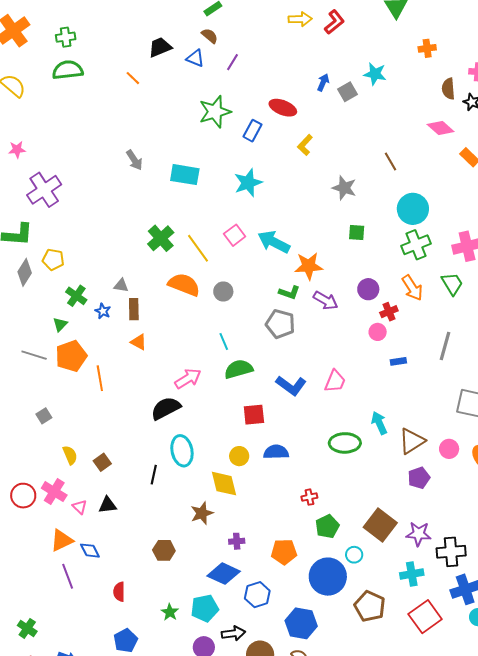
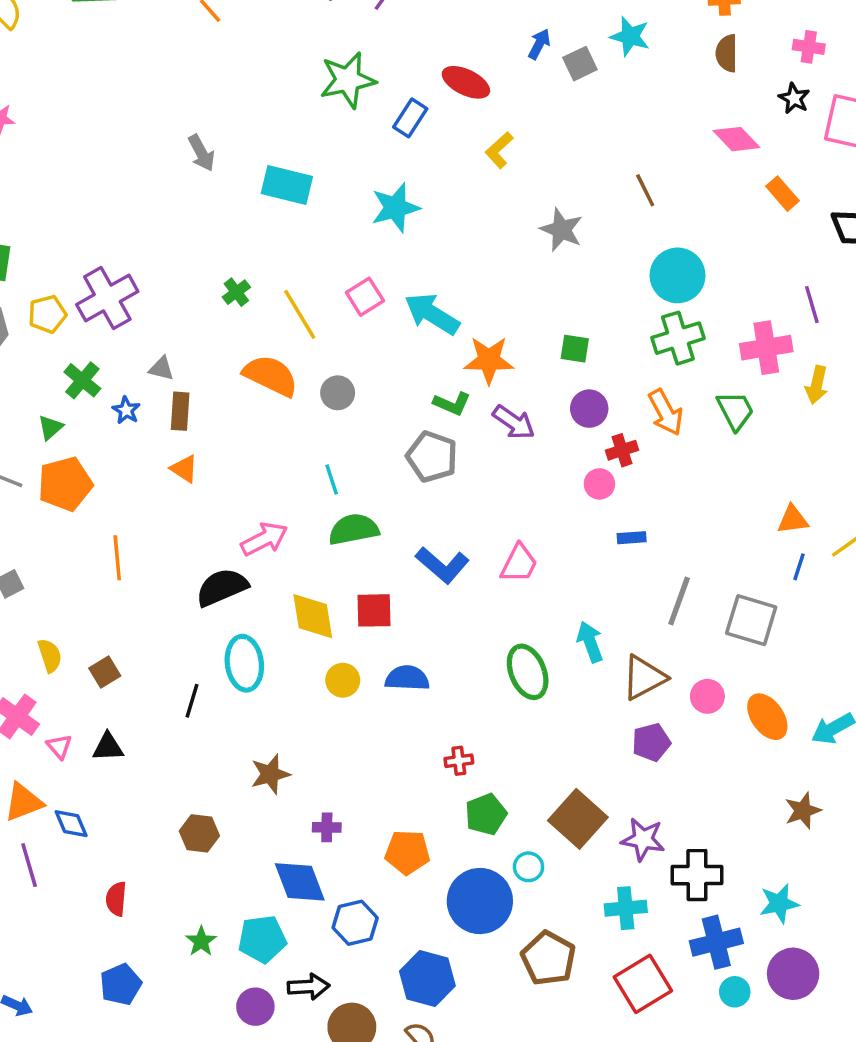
brown semicircle: (448, 89) -> (727, 53), moved
purple cross: (44, 190) -> (107, 298), moved
green square: (357, 233) -> (575, 349), moved
green cross: (161, 238) -> (236, 292), size x0.6
yellow pentagon: (53, 260) -> (47, 314), turned -30
gray line: (445, 346) -> (679, 601), moved
orange line: (100, 378) -> (117, 558), moved
green ellipse: (345, 443) -> (528, 672), turned 64
yellow diamond: (224, 484) -> (313, 616), moved
blue diamond: (224, 574) -> (300, 882), turned 40

